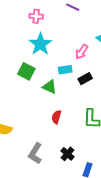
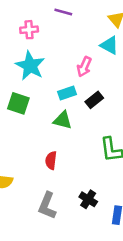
pink cross: (36, 16) -> (29, 30), moved
green triangle: (50, 87) -> (63, 120), moved
red semicircle: (56, 117) -> (51, 160), moved

